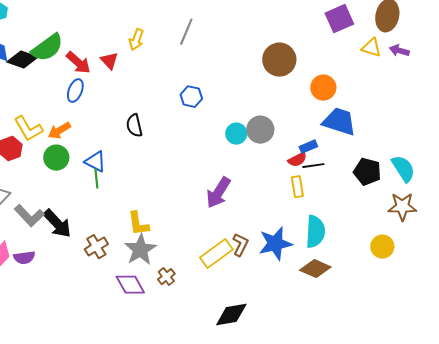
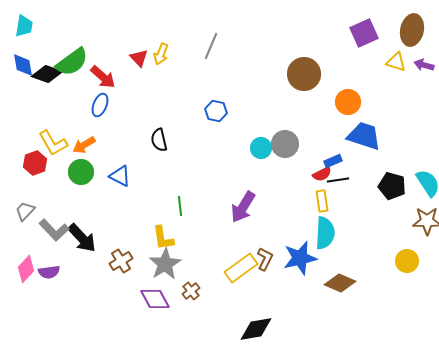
red triangle: (109, 61) -> (139, 58), moved
green line: (96, 179) -> (180, 206), moved
cyan semicircle: (315, 232) -> (325, 233), moved

